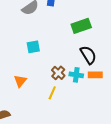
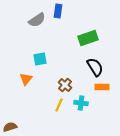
cyan cross: (76, 75) -> (81, 103), moved
orange triangle: (20, 81) -> (26, 79), moved

